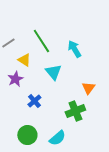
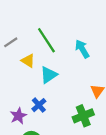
cyan triangle: (53, 72) -> (49, 75), moved, turned 36
purple star: (15, 79) -> (18, 116), moved

